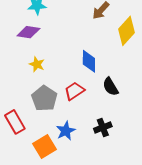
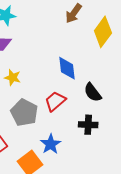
black cross: (103, 128) -> (88, 125), moved, turned 30

